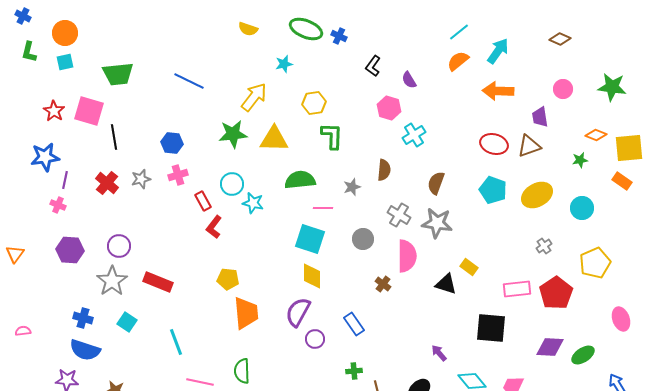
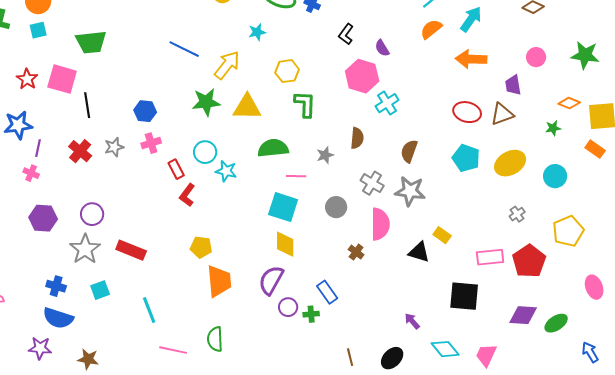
blue line: (189, 81) -> (184, 49), moved
pink hexagon: (389, 108) -> (362, 76), size x1.4
cyan square: (127, 322) -> (100, 290), turned 36
green cross: (354, 371) -> (311, 314), moved

